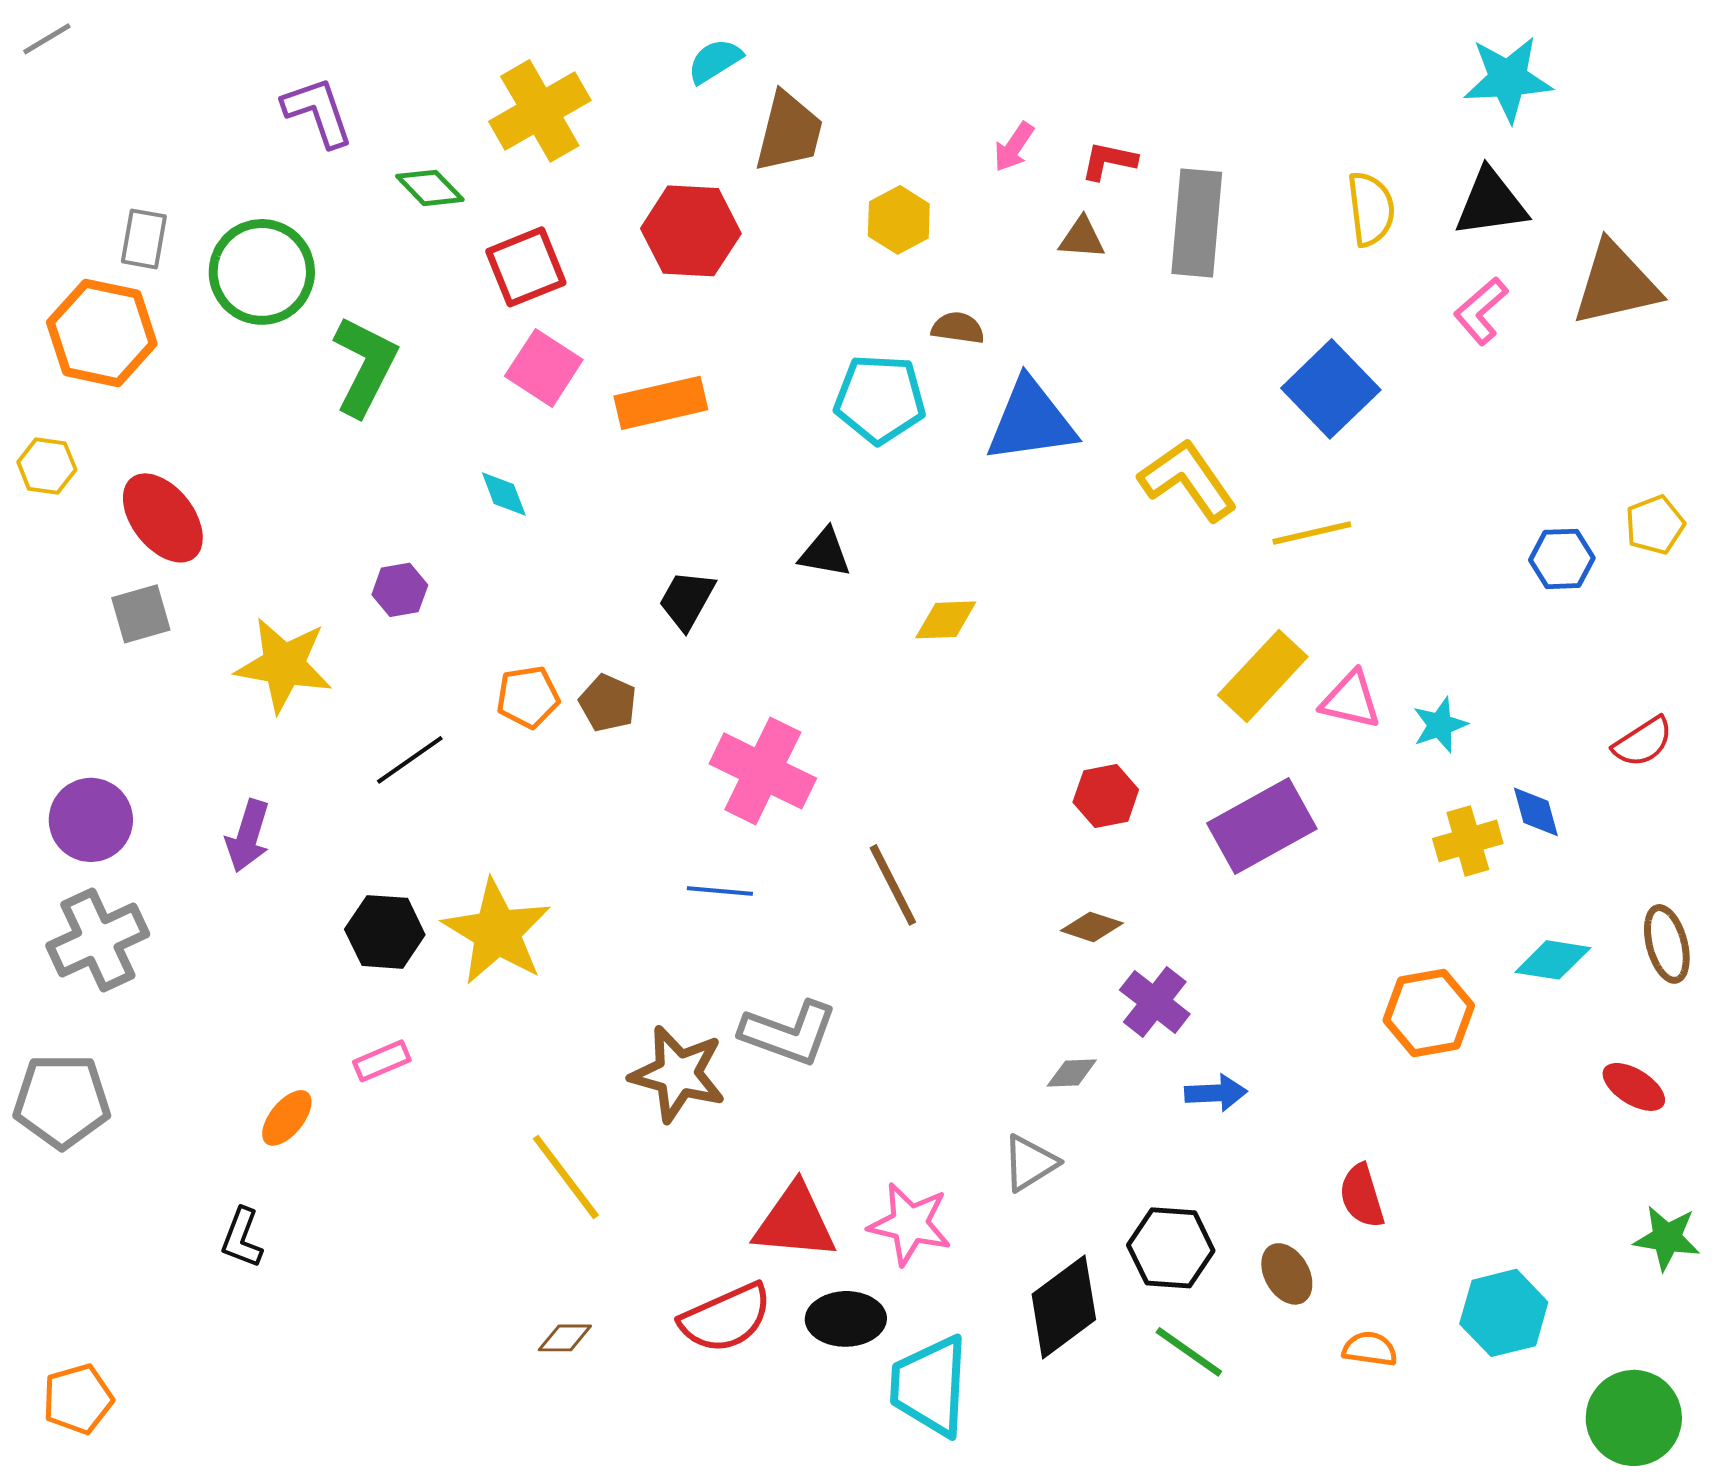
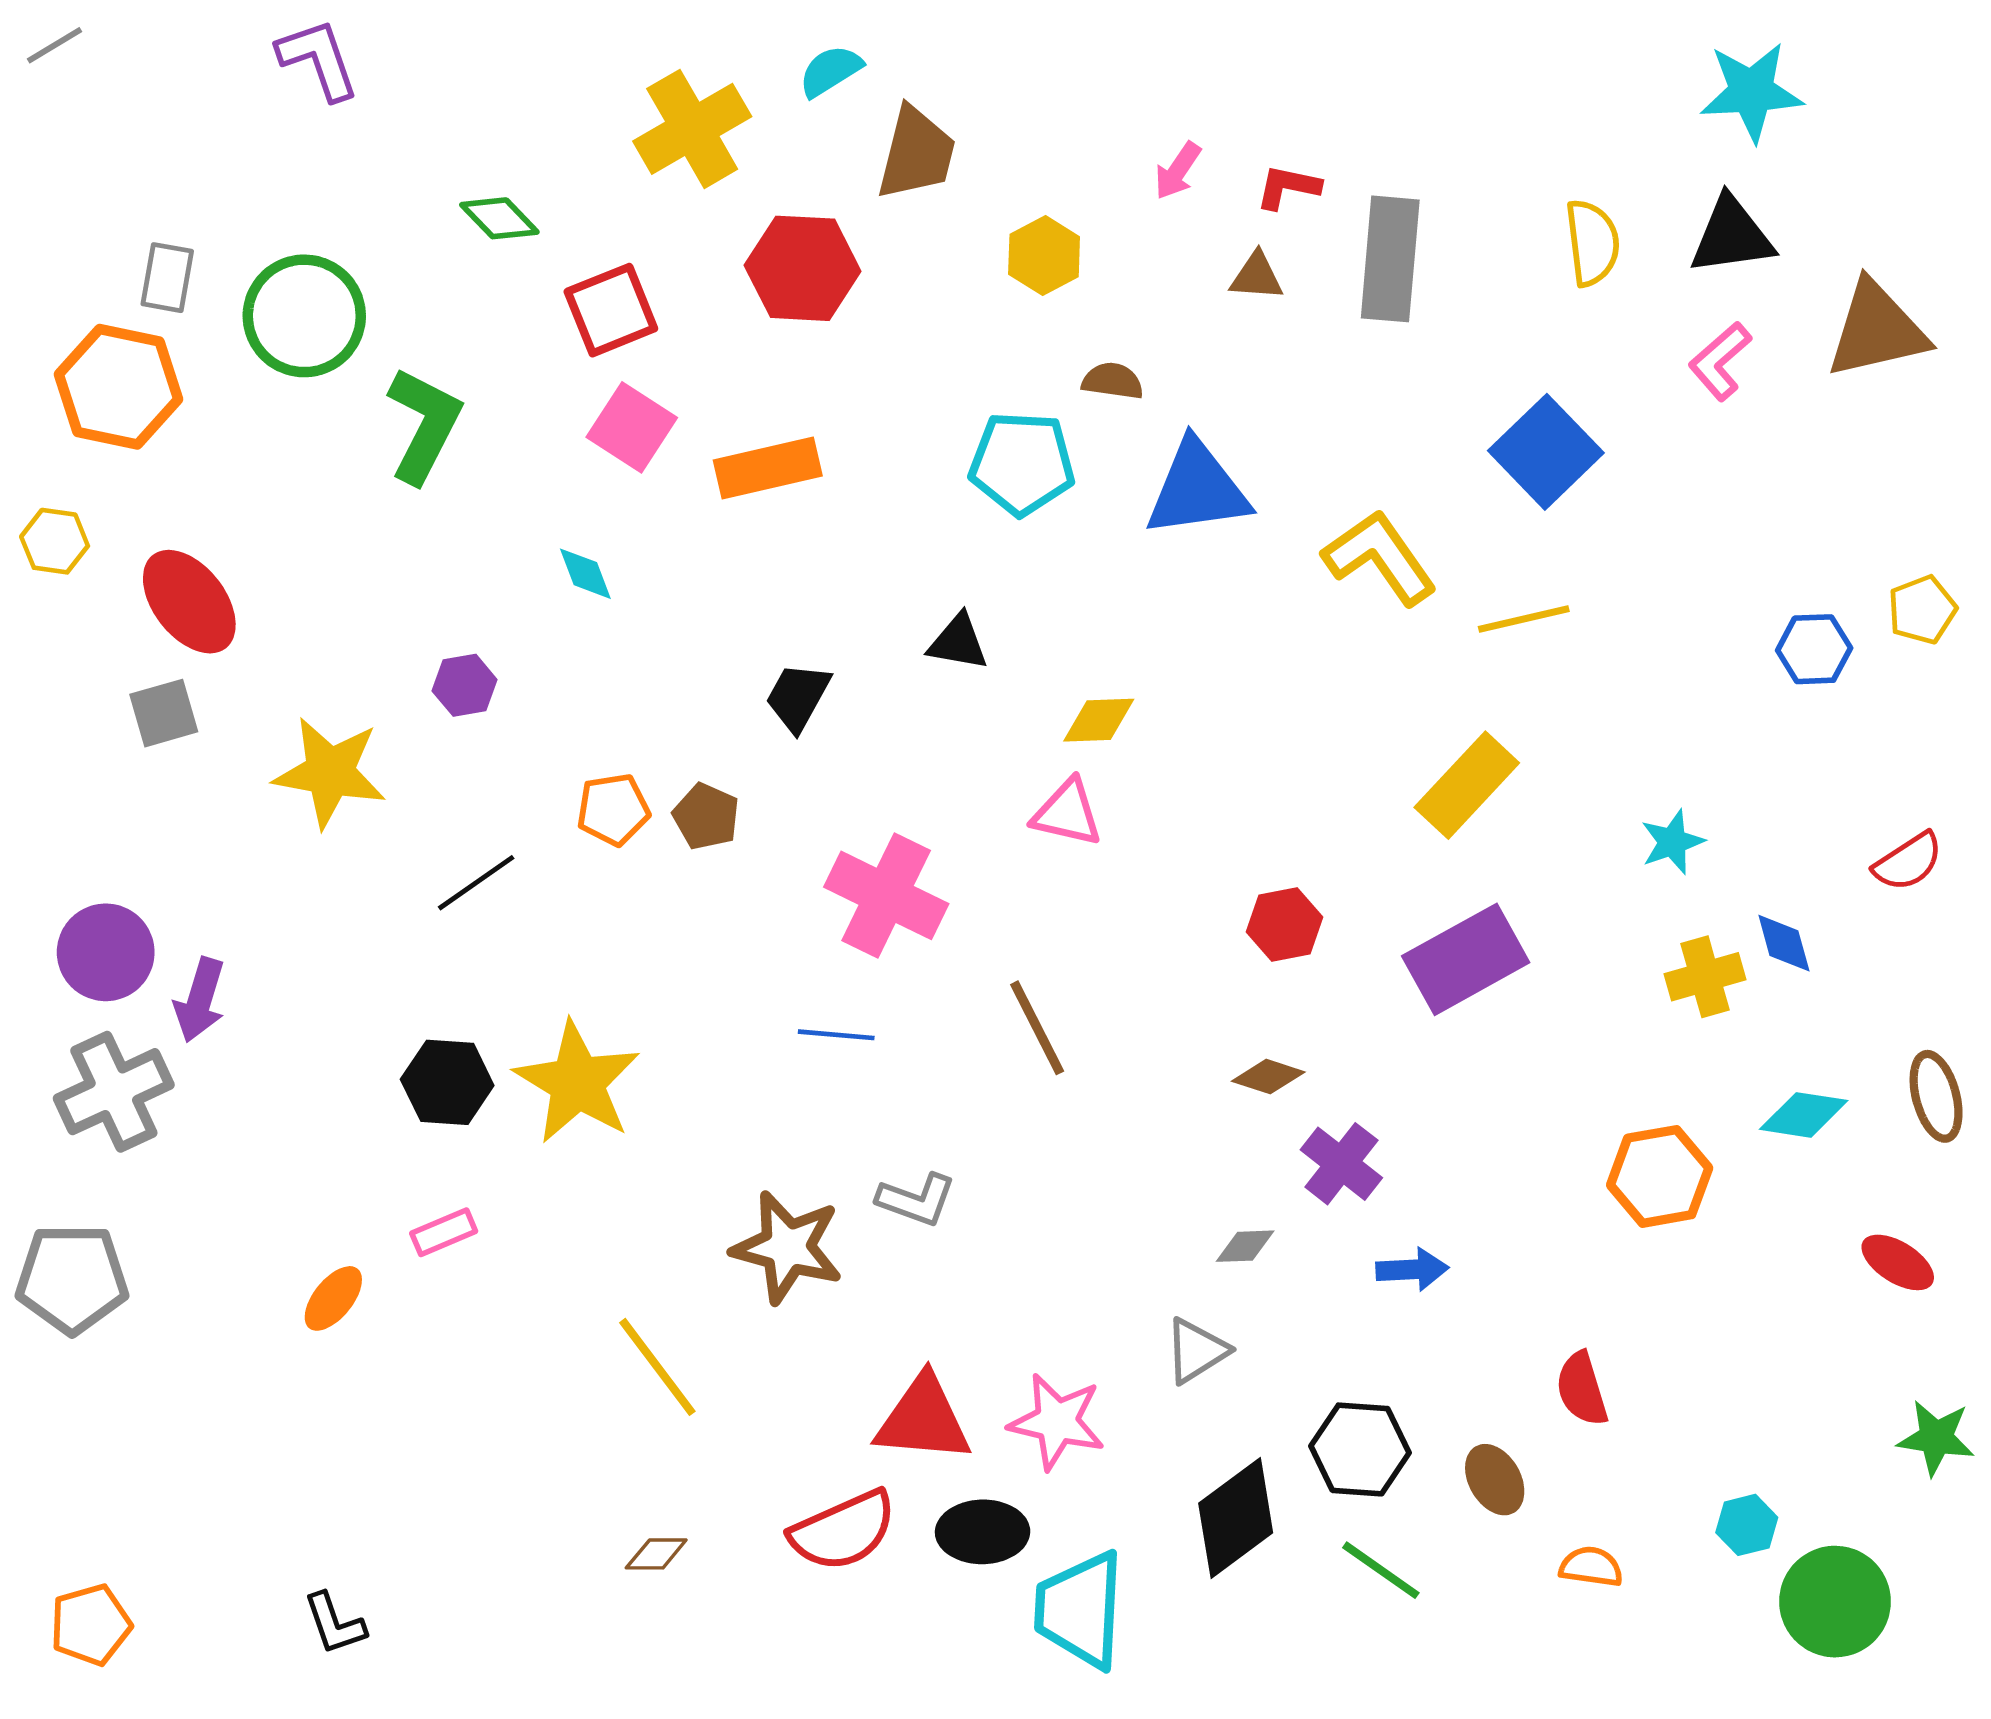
yellow cross: (540, 111) -> (692, 129), moved
purple L-shape: (318, 112) -> (318, 59), moved
pink triangle: (1351, 700) -> (1067, 813), moved
purple arrow: (248, 836) -> (200, 1000), moved
gray L-shape: (789, 1033) -> (916, 1200), size x0.7
black L-shape: (242, 1238) -> (334, 1624), moved, turned -40
cyan hexagon: (1504, 1313) -> (1747, 1525), size x0.6
green circle: (1634, 1418) -> (1835, 1602), moved

